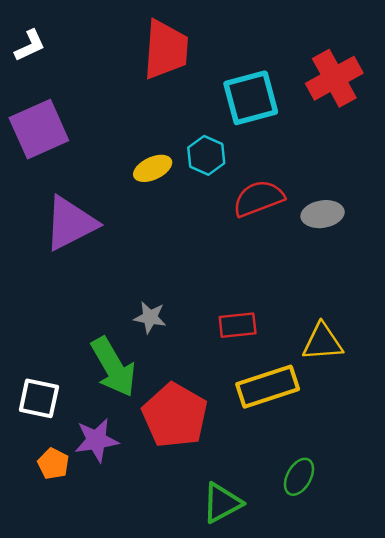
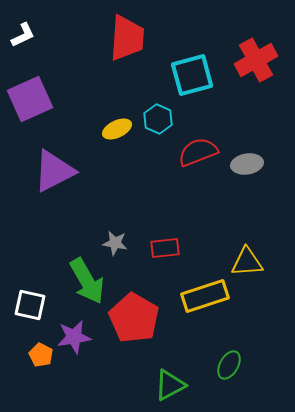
red rectangle: (238, 325) -> (165, 248), moved

